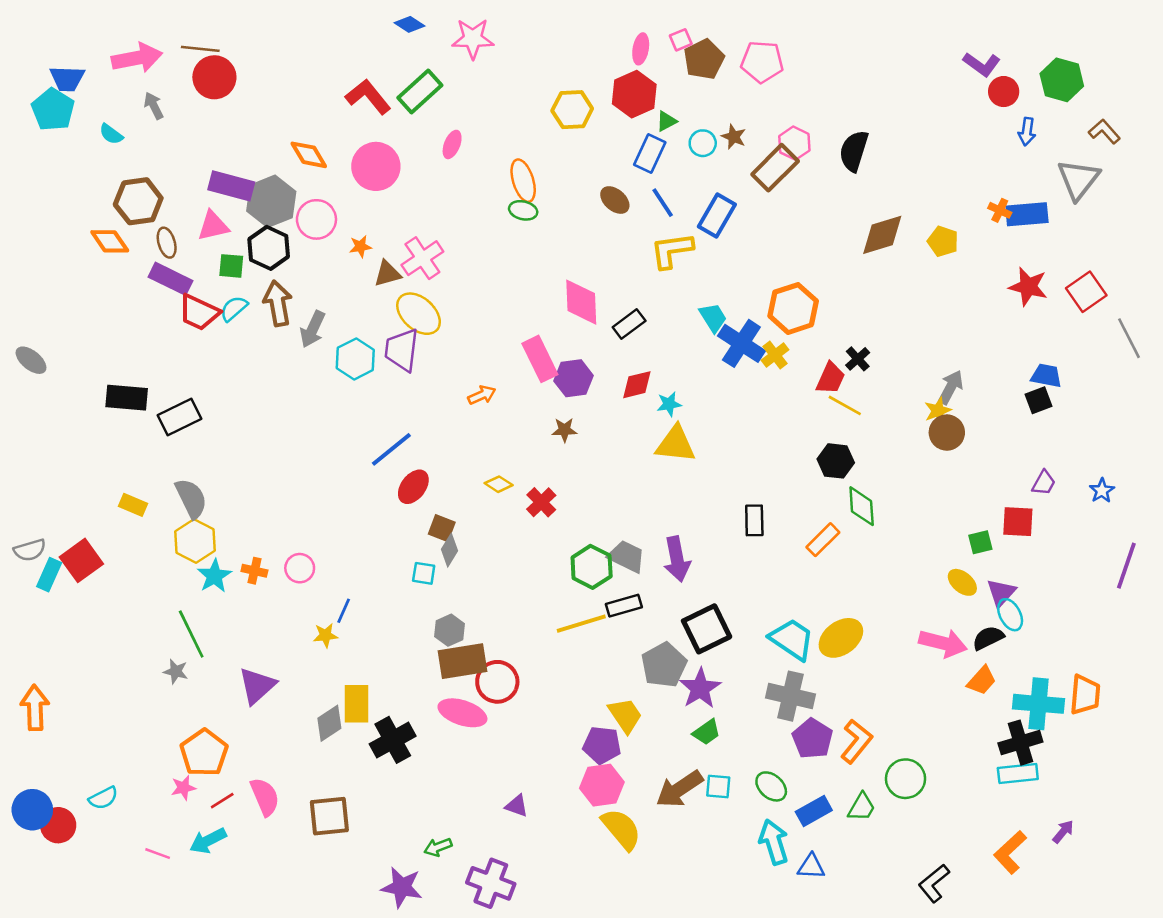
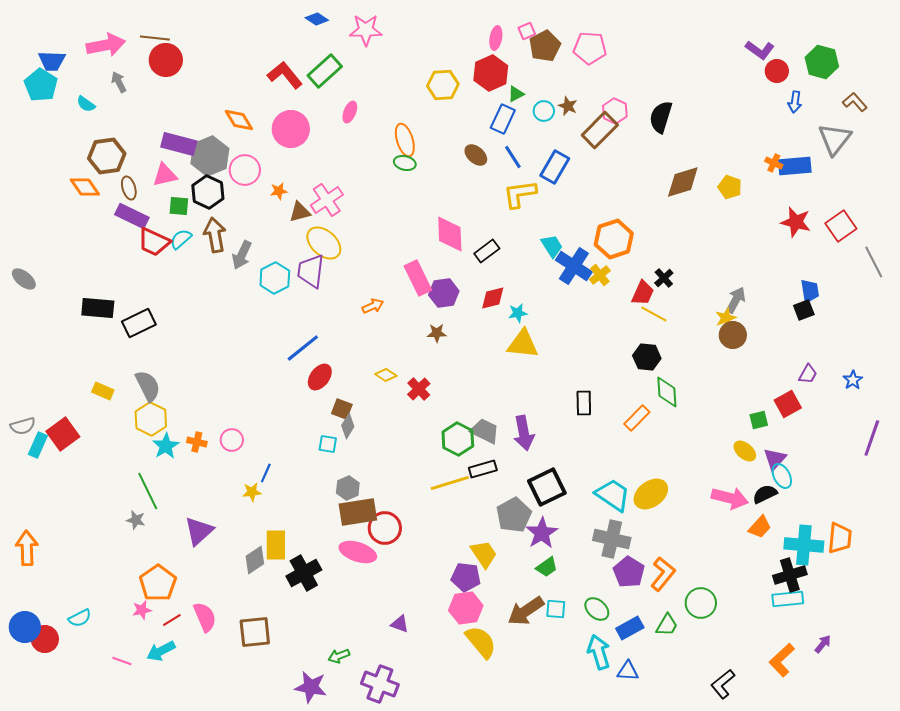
blue trapezoid: (1046, 376) -> (810, 291), turned 70
red square: (1018, 522) -> (788, 404), turned -32

